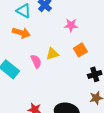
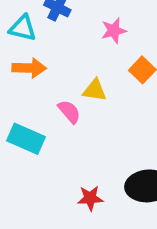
yellow triangle: (52, 54) -> (95, 90), turned 40

